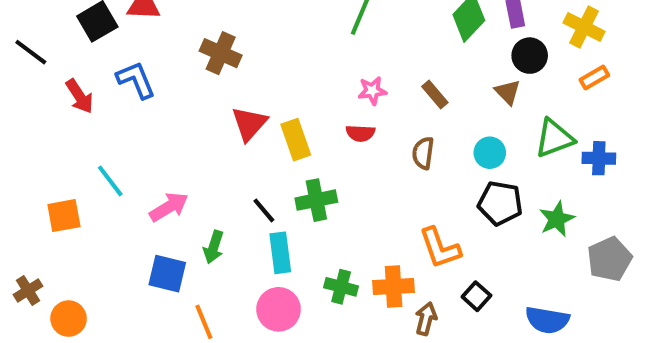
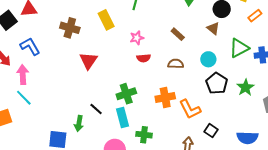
pink star: (372, 91) -> (137, 38), moved
yellow rectangle: (296, 140) -> (106, 20), moved
brown semicircle: (423, 153) -> (176, 64), turned 91
black pentagon: (500, 203) -> (217, 83), turned 30
pink arrow: (169, 207) -> (23, 75), moved, turned -54
black line: (264, 210) -> (96, 109), moved
cyan rectangle: (280, 253) -> (122, 117), moved
orange cross: (394, 287) -> (165, 97), moved

